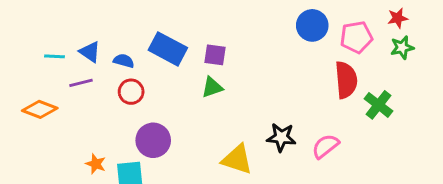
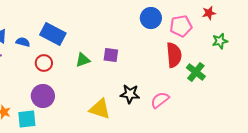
green star: (402, 47) -> (220, 41), moved
purple square: (215, 55) -> (111, 55), moved
red circle: (131, 92) -> (44, 63), moved

